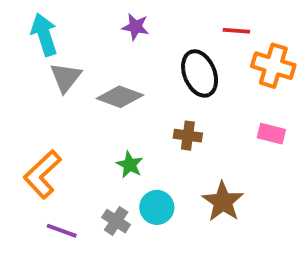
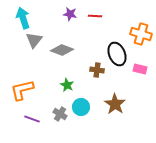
red line: (236, 31) -> (95, 16), moved
black ellipse: (200, 73) -> (117, 54), moved
orange L-shape: (42, 174) -> (22, 90), turned 30

